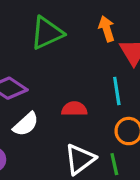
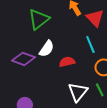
white semicircle: (26, 124) -> (47, 49), moved

